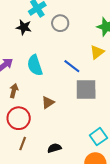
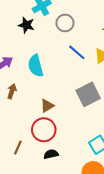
blue line: (72, 66) -> (77, 52), moved
gray square: (86, 89) -> (88, 94), turned -30
red circle: (19, 118) -> (44, 130), moved

